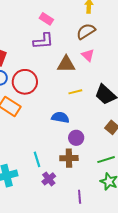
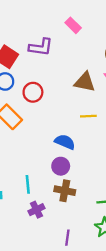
purple L-shape: (43, 41) -> (41, 47), moved
red circle: (25, 82) -> (33, 92), size x0.7
purple circle: (76, 138) -> (61, 166), moved

